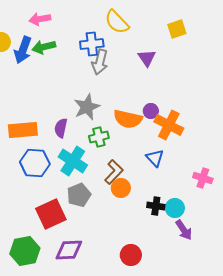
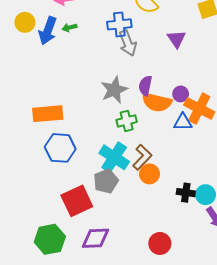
green arrow: (44, 47) -> (70, 28), size x0.6
gray arrow: (100, 62) -> (128, 43), turned -35
purple semicircle: (61, 128) -> (145, 86), moved
blue triangle: (155, 158) -> (183, 122), moved, turned -48
cyan cross: (73, 161) -> (114, 157), moved

